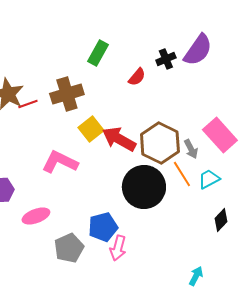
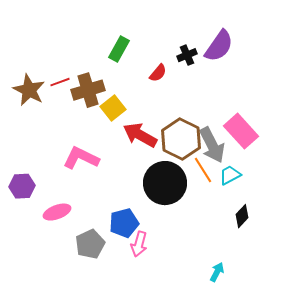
red line: (28, 104) -> (60, 82), moved
yellow square: (91, 129) -> (113, 108), moved
gray arrow: (191, 149) -> (212, 145), size x1.8

